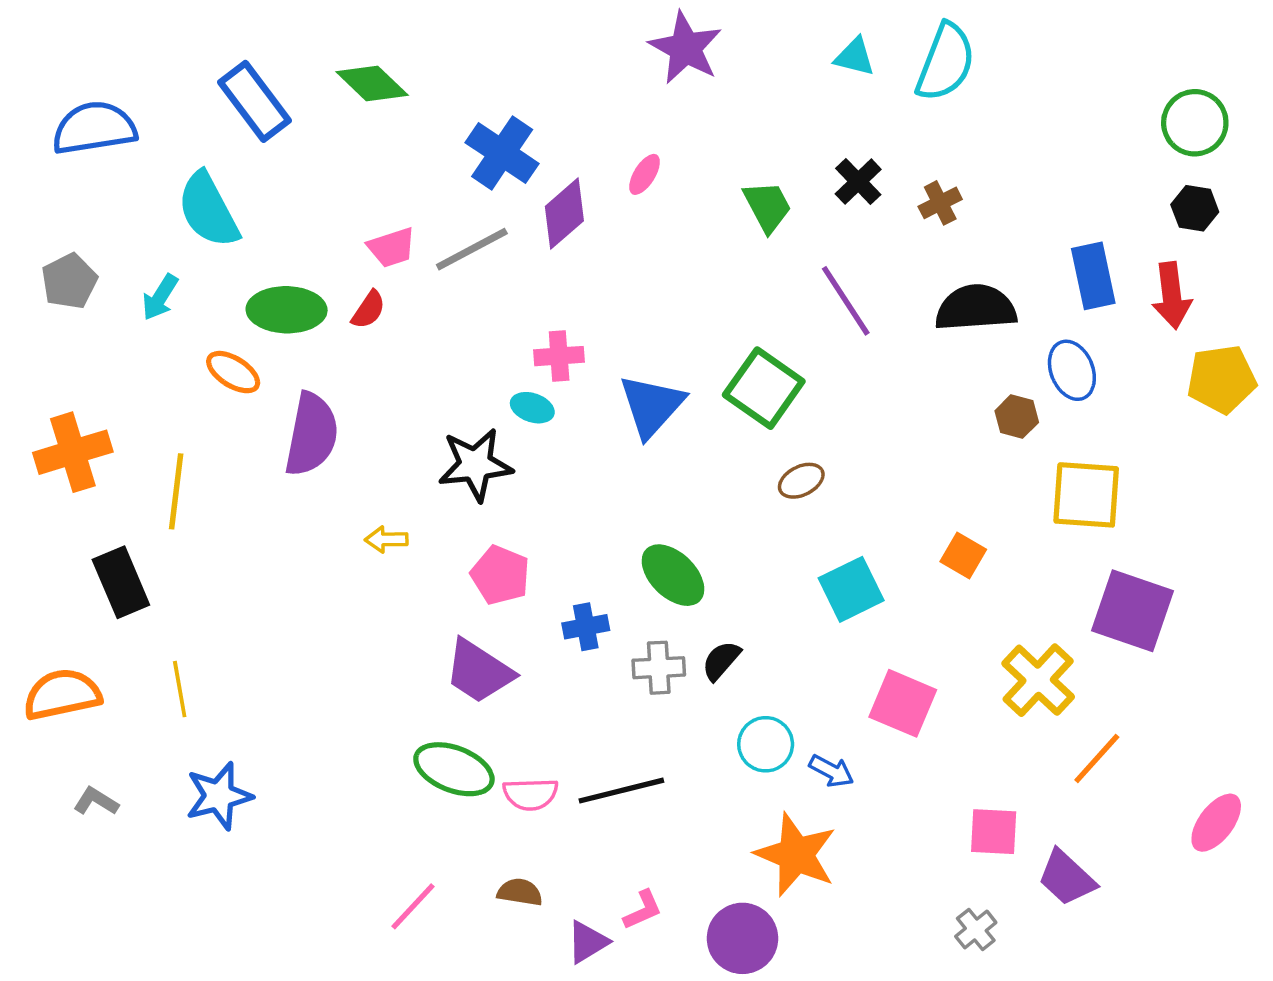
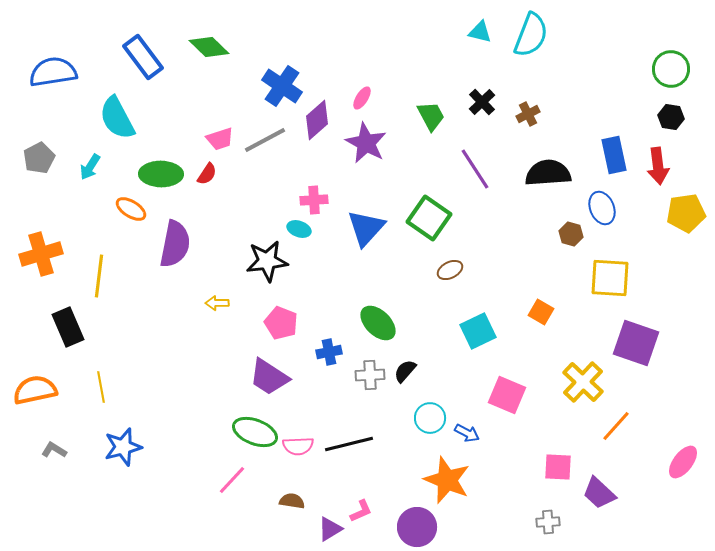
purple star: (685, 48) -> (366, 143), moved
pink line: (413, 906) -> (232, 480), moved
gray cross: (976, 929) -> (548, 522), turned 35

